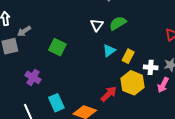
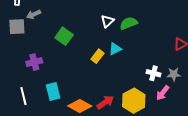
yellow rectangle: (128, 56) -> (98, 56), moved
purple cross: (33, 77) -> (34, 62), turned 35
yellow hexagon: (132, 83) -> (134, 101), moved
red arrow: (109, 94) -> (105, 102), moved

